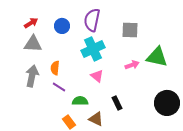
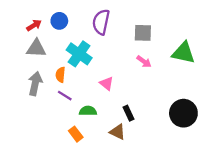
blue circle: (62, 26) -> (59, 21), moved
cyan cross: (93, 49) -> (79, 54), moved, turned -30
green triangle: (157, 57) -> (183, 53), moved
pink arrow: (132, 65) -> (144, 62), moved, turned 56
brown triangle: (96, 119) -> (118, 132), moved

